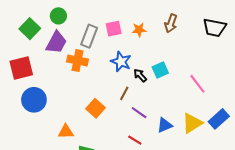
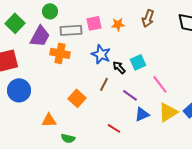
green circle: (58, 16) -> (50, 11), moved
gray rectangle: (89, 36) -> (71, 30), turned 65
pink line: (197, 84) -> (160, 84), moved
purple line: (139, 113) -> (130, 95), moved

